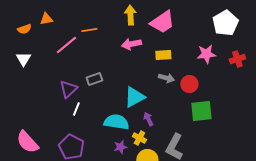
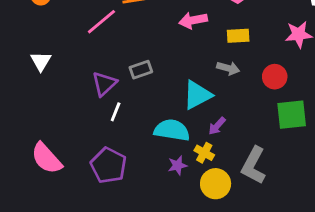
white triangle: (23, 59) -> (41, 61), moved
gray arrow: (166, 78) -> (228, 68), moved
purple arrow: (148, 119) -> (217, 126), turned -112

